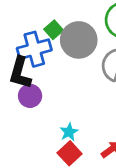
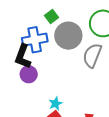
green square: (54, 30) -> (51, 16), moved

